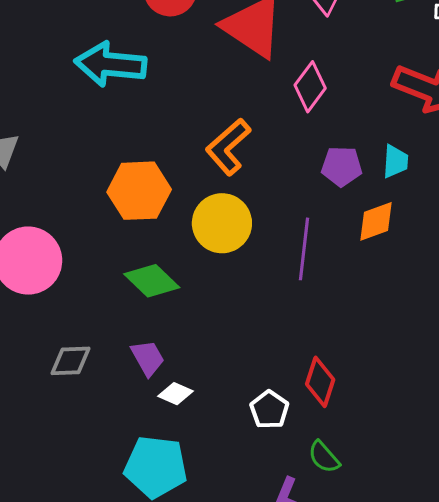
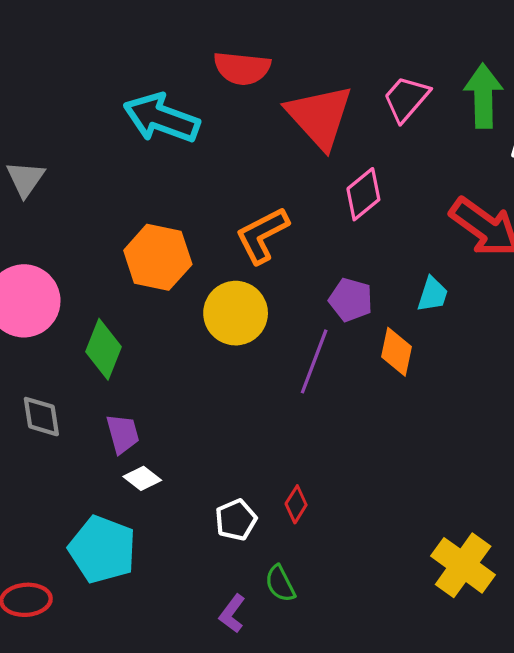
purple pentagon: (342, 166) -> (351, 300), moved
orange diamond: (376, 221) -> (397, 352), turned -72
green diamond: (152, 281) -> (104, 349), moved, turned 54
gray diamond: (70, 361) -> (41, 417), turned 69
red diamond: (320, 382) -> (296, 504), size x0.7

